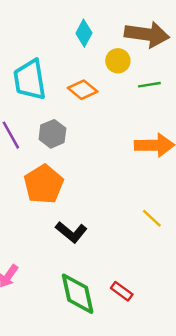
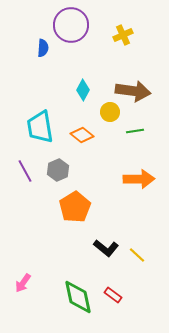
orange pentagon: (44, 184) -> (75, 207), moved
yellow line: (152, 218) -> (137, 255), moved
black L-shape: (71, 232) -> (106, 248), moved

